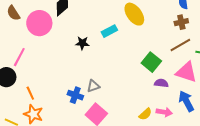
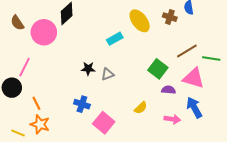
brown cross: (181, 22) -> (170, 17), moved, turned 32
black star: (82, 43) -> (88, 69), moved
gray triangle: (93, 86) -> (108, 74), moved
yellow semicircle: (145, 114) -> (141, 108), moved

